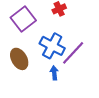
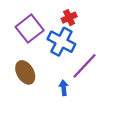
blue cross: (52, 46) -> (61, 42), moved

